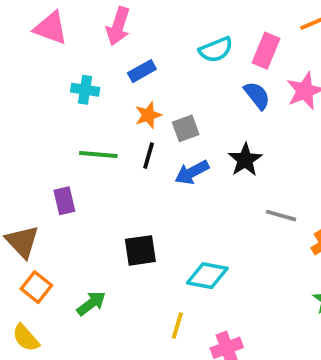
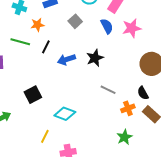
orange star: (148, 115) -> (37, 25), moved
gray square: (186, 128) -> (75, 21), moved, turned -32
black square: (140, 250) -> (33, 95), turned -30

